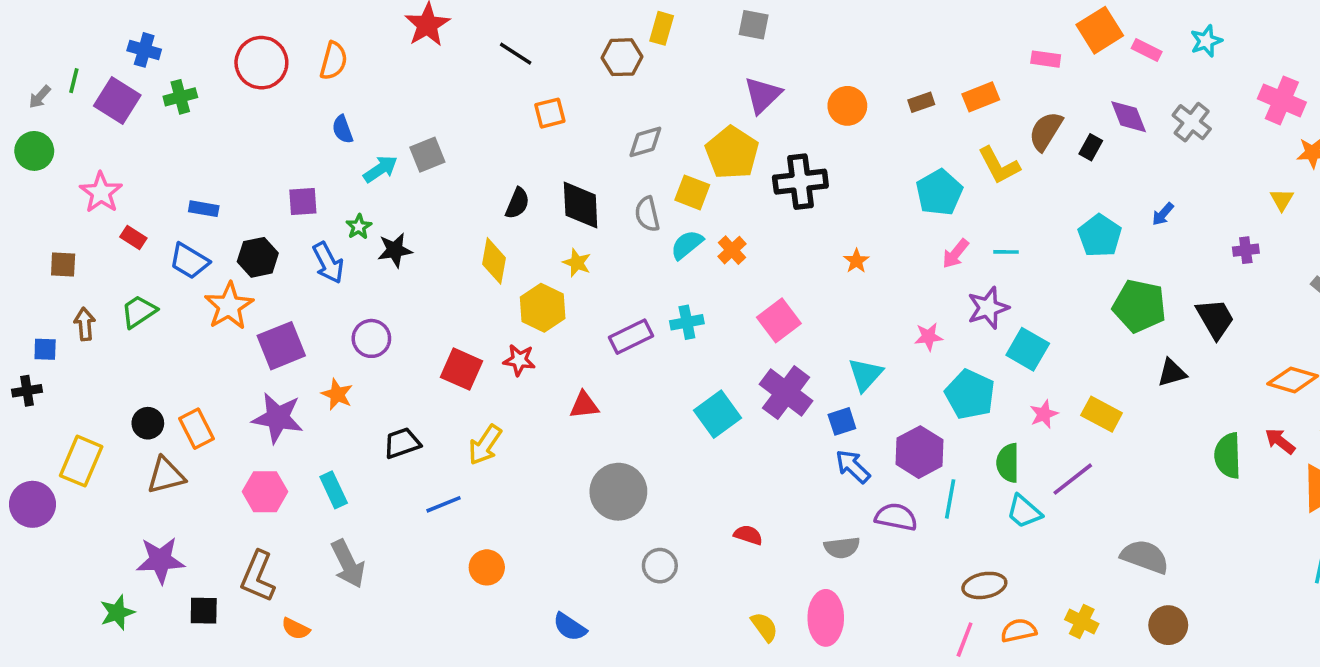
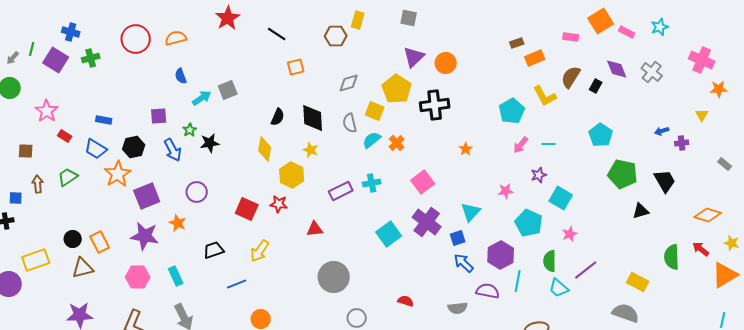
orange semicircle: (334, 61) -> (176, 38), turned -120
brown rectangle: (921, 102) -> (517, 43), moved
orange circle: (847, 106) -> (446, 63), moved
blue arrow: (1163, 214) -> (662, 131), moved, turned 32
purple star: (988, 308) -> (539, 175), size x0.7
yellow rectangle: (1102, 414) -> (638, 282), moved
yellow rectangle: (81, 461) -> (36, 260), turned 48

